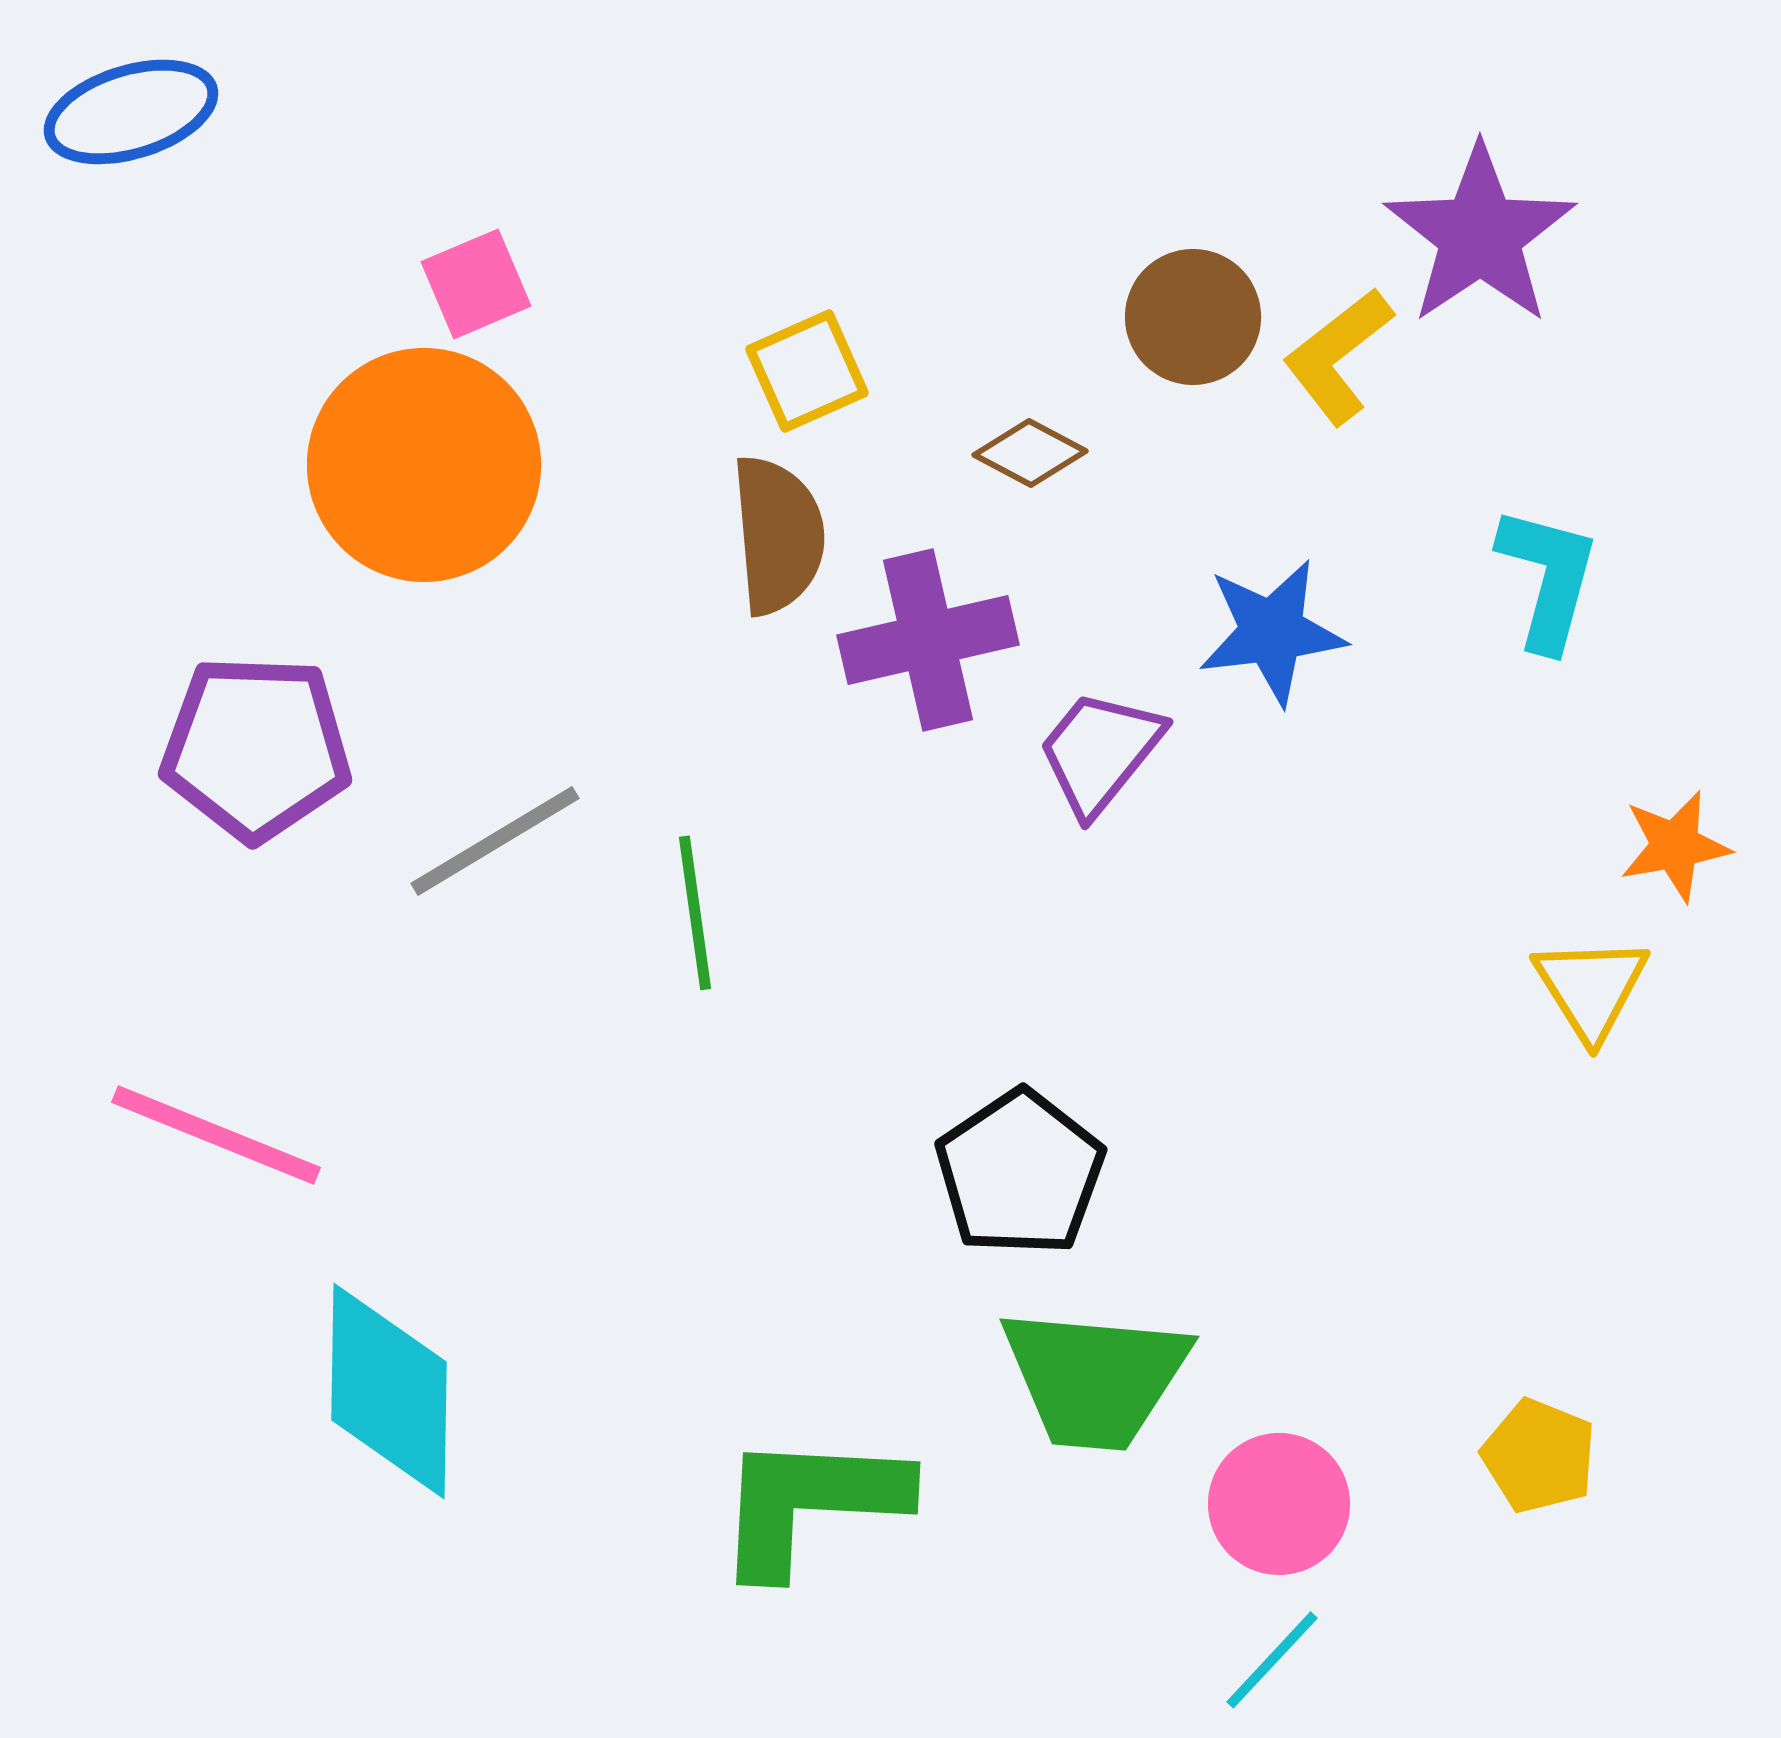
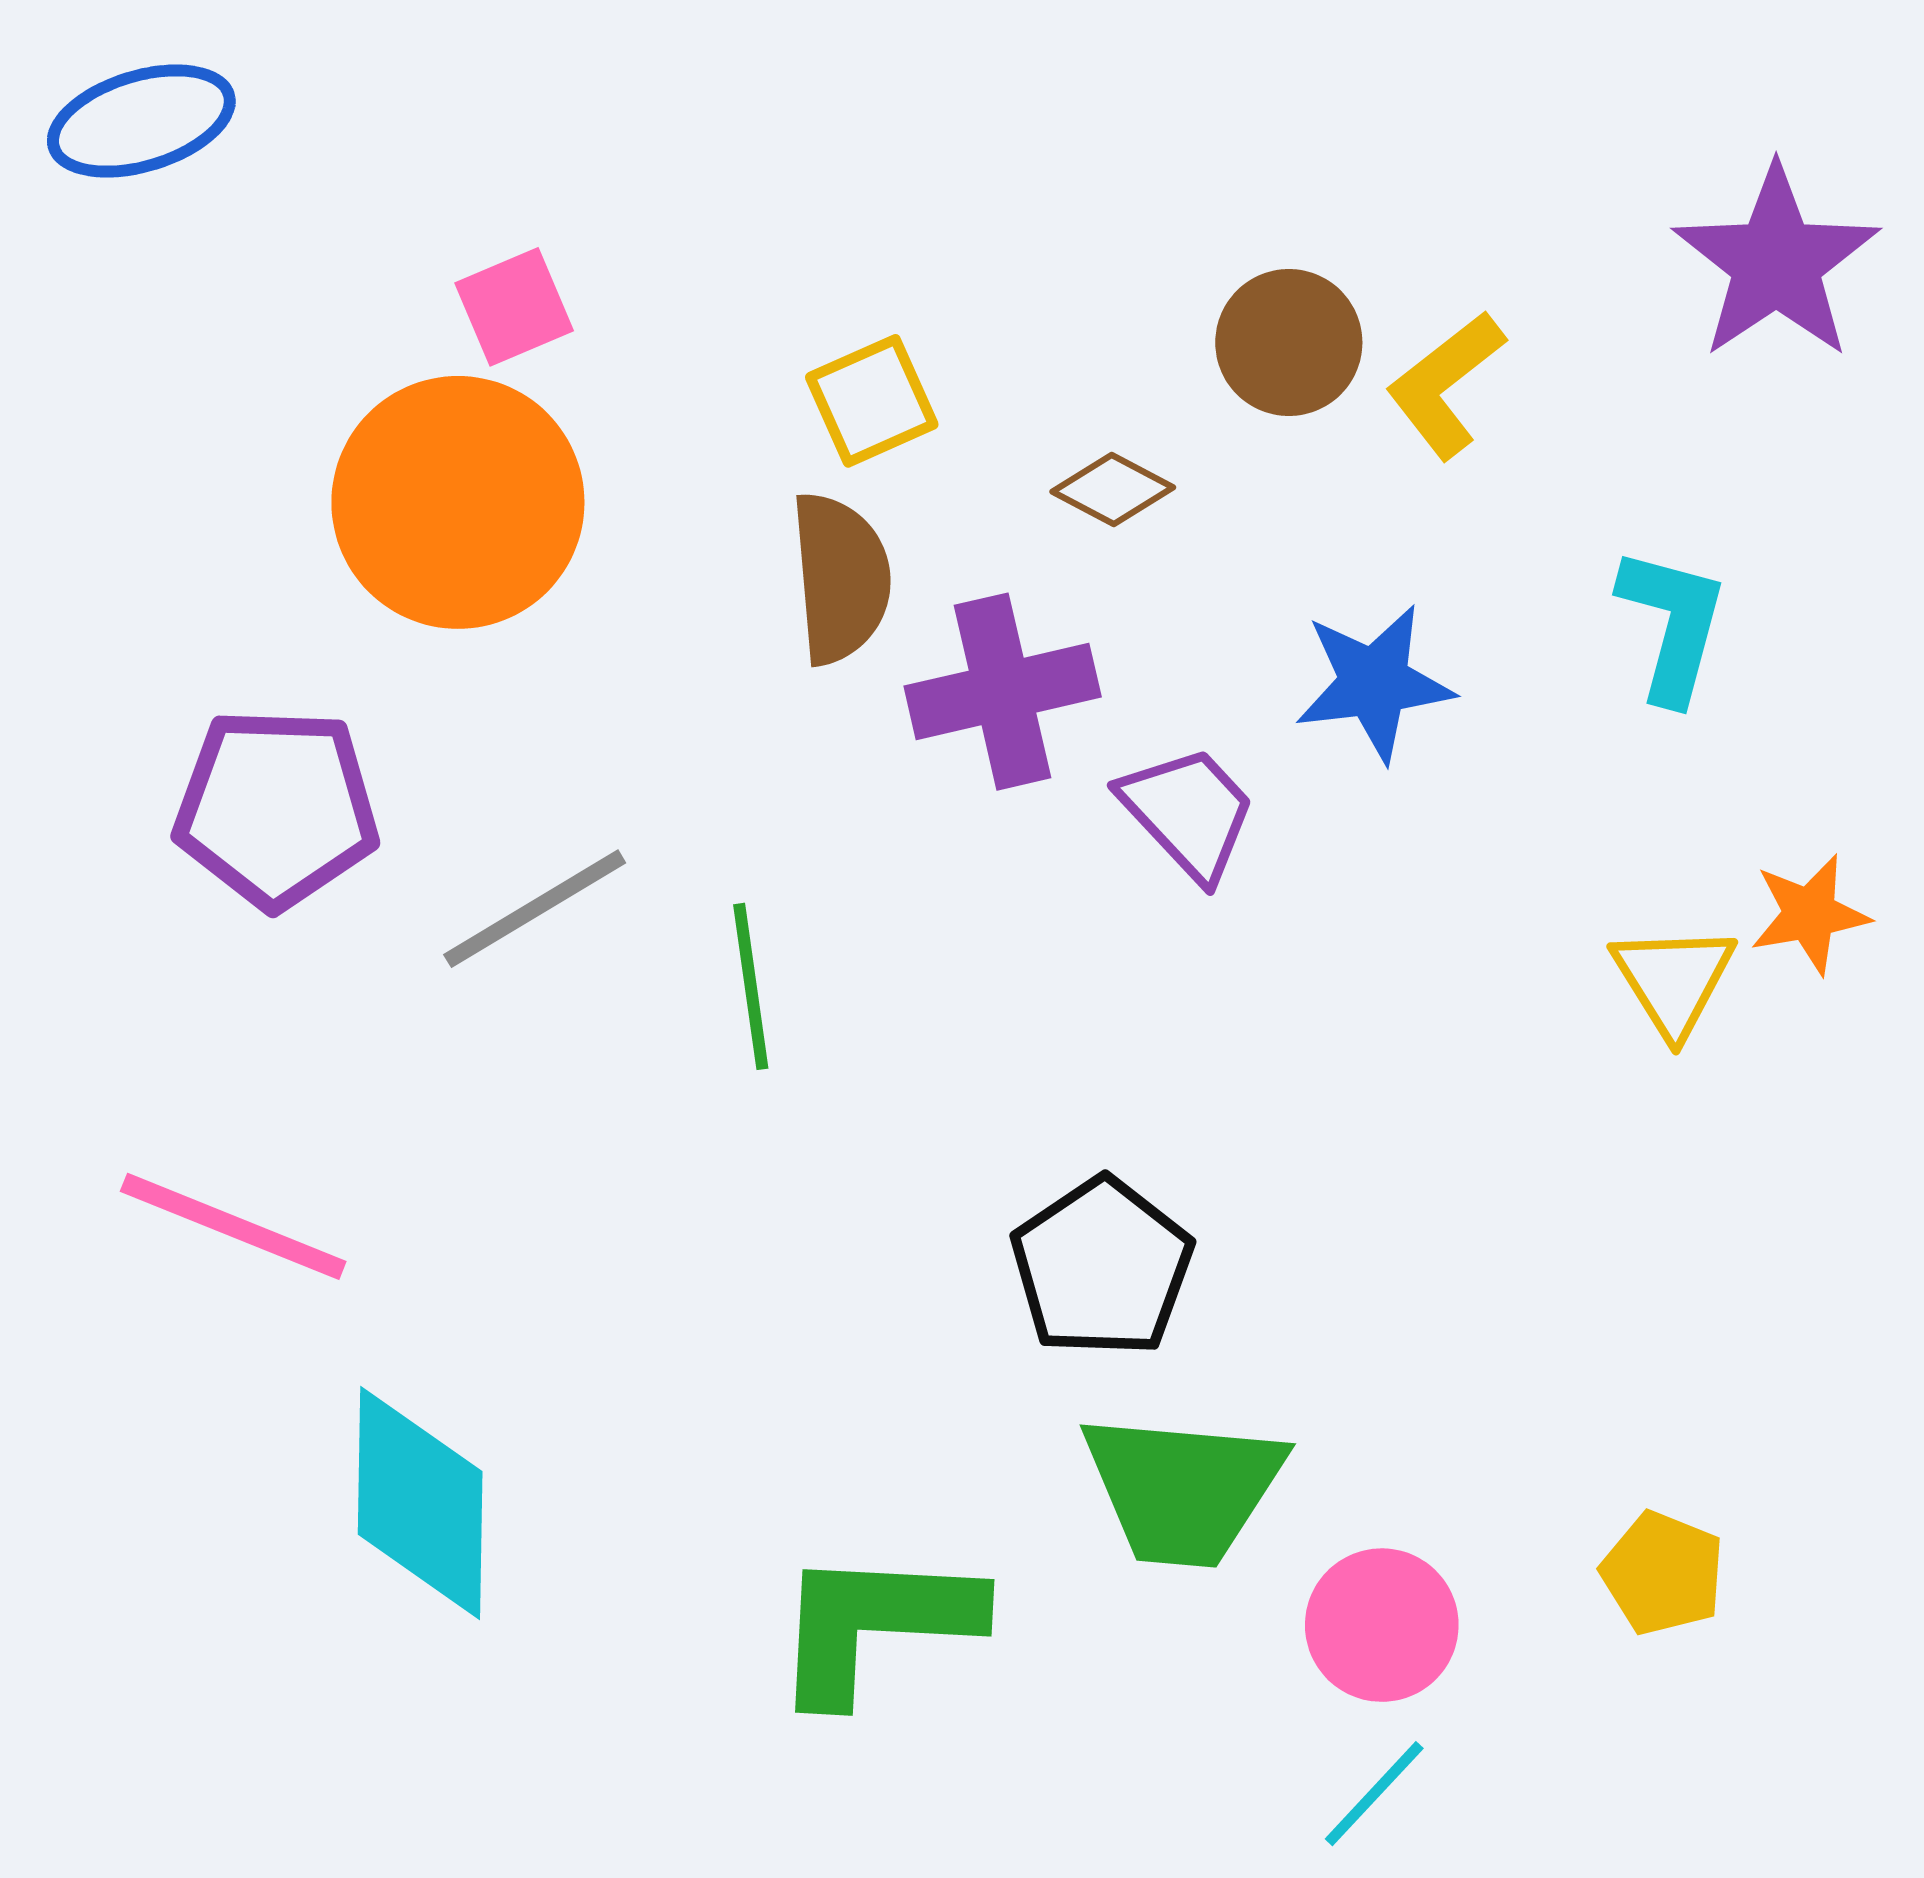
purple star: (1480, 235) -> (1776, 263), moved
purple trapezoid: (1100, 752) -> (1188, 813), turned 98
yellow triangle: (1591, 988) -> (1674, 980), moved

